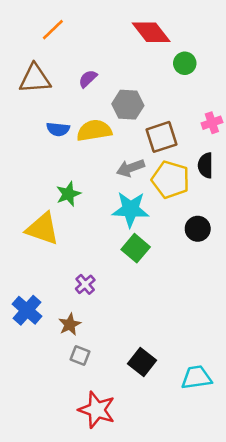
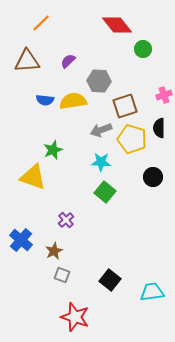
cyan star: (130, 209) -> (101, 162), size x0.7

